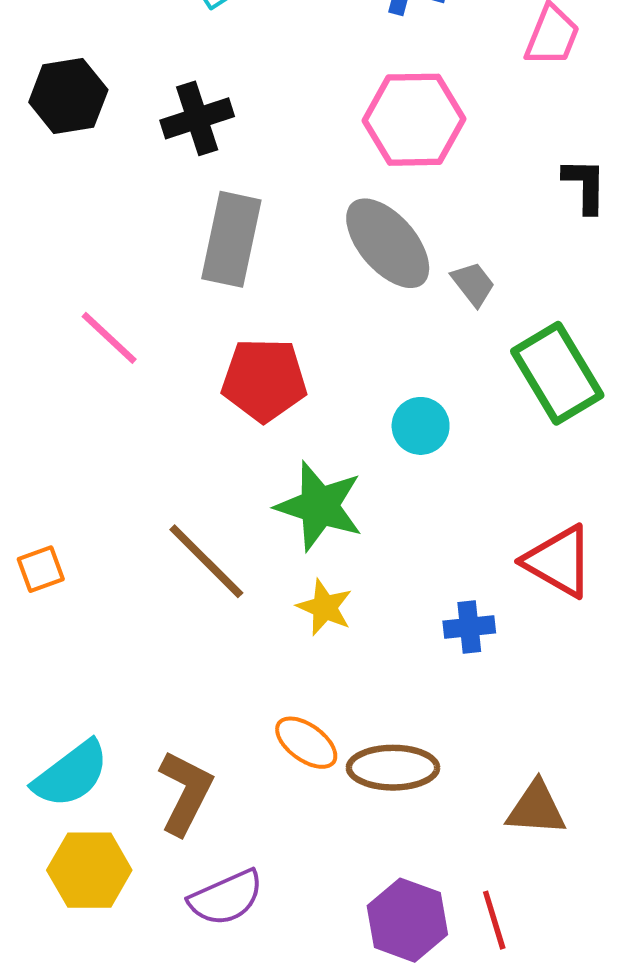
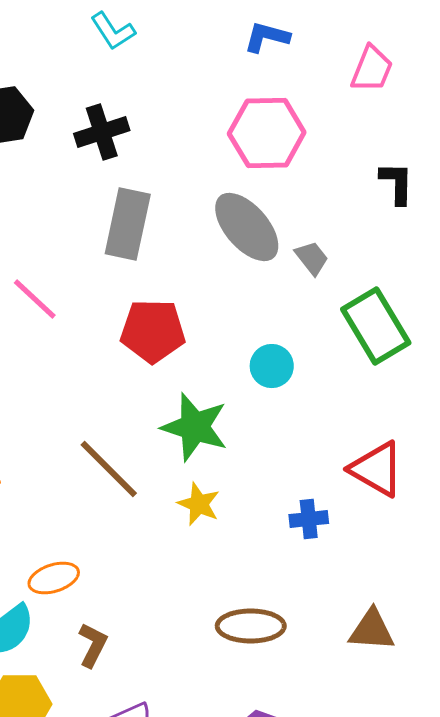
orange ellipse: (306, 743) -> (54, 578), moved, turned -54
brown L-shape: (185, 793) -> (93, 645), size x0.7
brown triangle: (536, 808) -> (372, 630), moved

